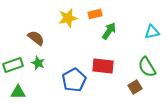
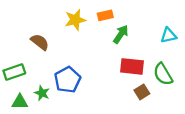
green star: (38, 63) -> (42, 93), moved
red rectangle: (103, 66) -> (132, 66), moved
blue pentagon: (74, 80) -> (68, 80), moved
brown square: (135, 87) -> (142, 92), moved

